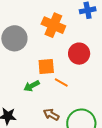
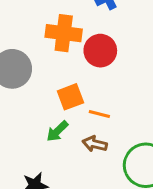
red circle: (79, 54) -> (100, 51), moved
brown arrow: (51, 115) -> (95, 144), moved

